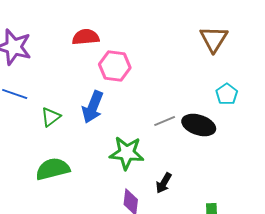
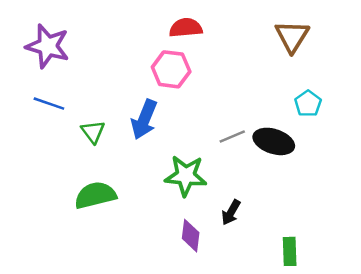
red semicircle: (86, 37) -> (186, 28), moved
green triangle: (51, 117) -> (93, 132), turned -30

